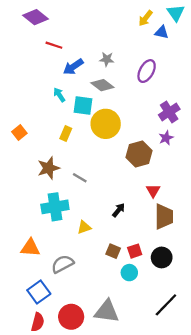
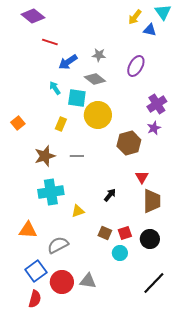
gray line: (80, 178) -> (77, 156), moved, turned -32
gray triangle: (107, 311) -> (88, 281), moved, size x0.7
red circle: (71, 317) -> (62, 282), moved

